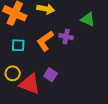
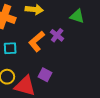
purple cross: (66, 37) -> (57, 35), turned 32

